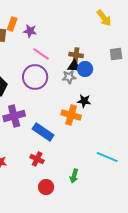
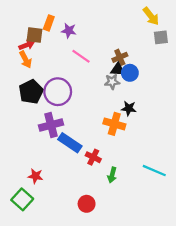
gray square: (116, 54) -> (161, 37), moved
brown cross: (76, 55) -> (120, 57), turned -32
purple circle: (35, 77) -> (58, 92), moved
blue rectangle: (43, 132) -> (70, 143), moved
red cross: (37, 159) -> (93, 157), moved
green arrow: (74, 176) -> (112, 175), moved

